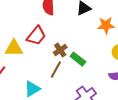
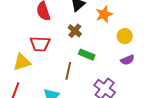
red trapezoid: (36, 36) -> (40, 44), turned 70
brown cross: (60, 50) -> (75, 31), moved

